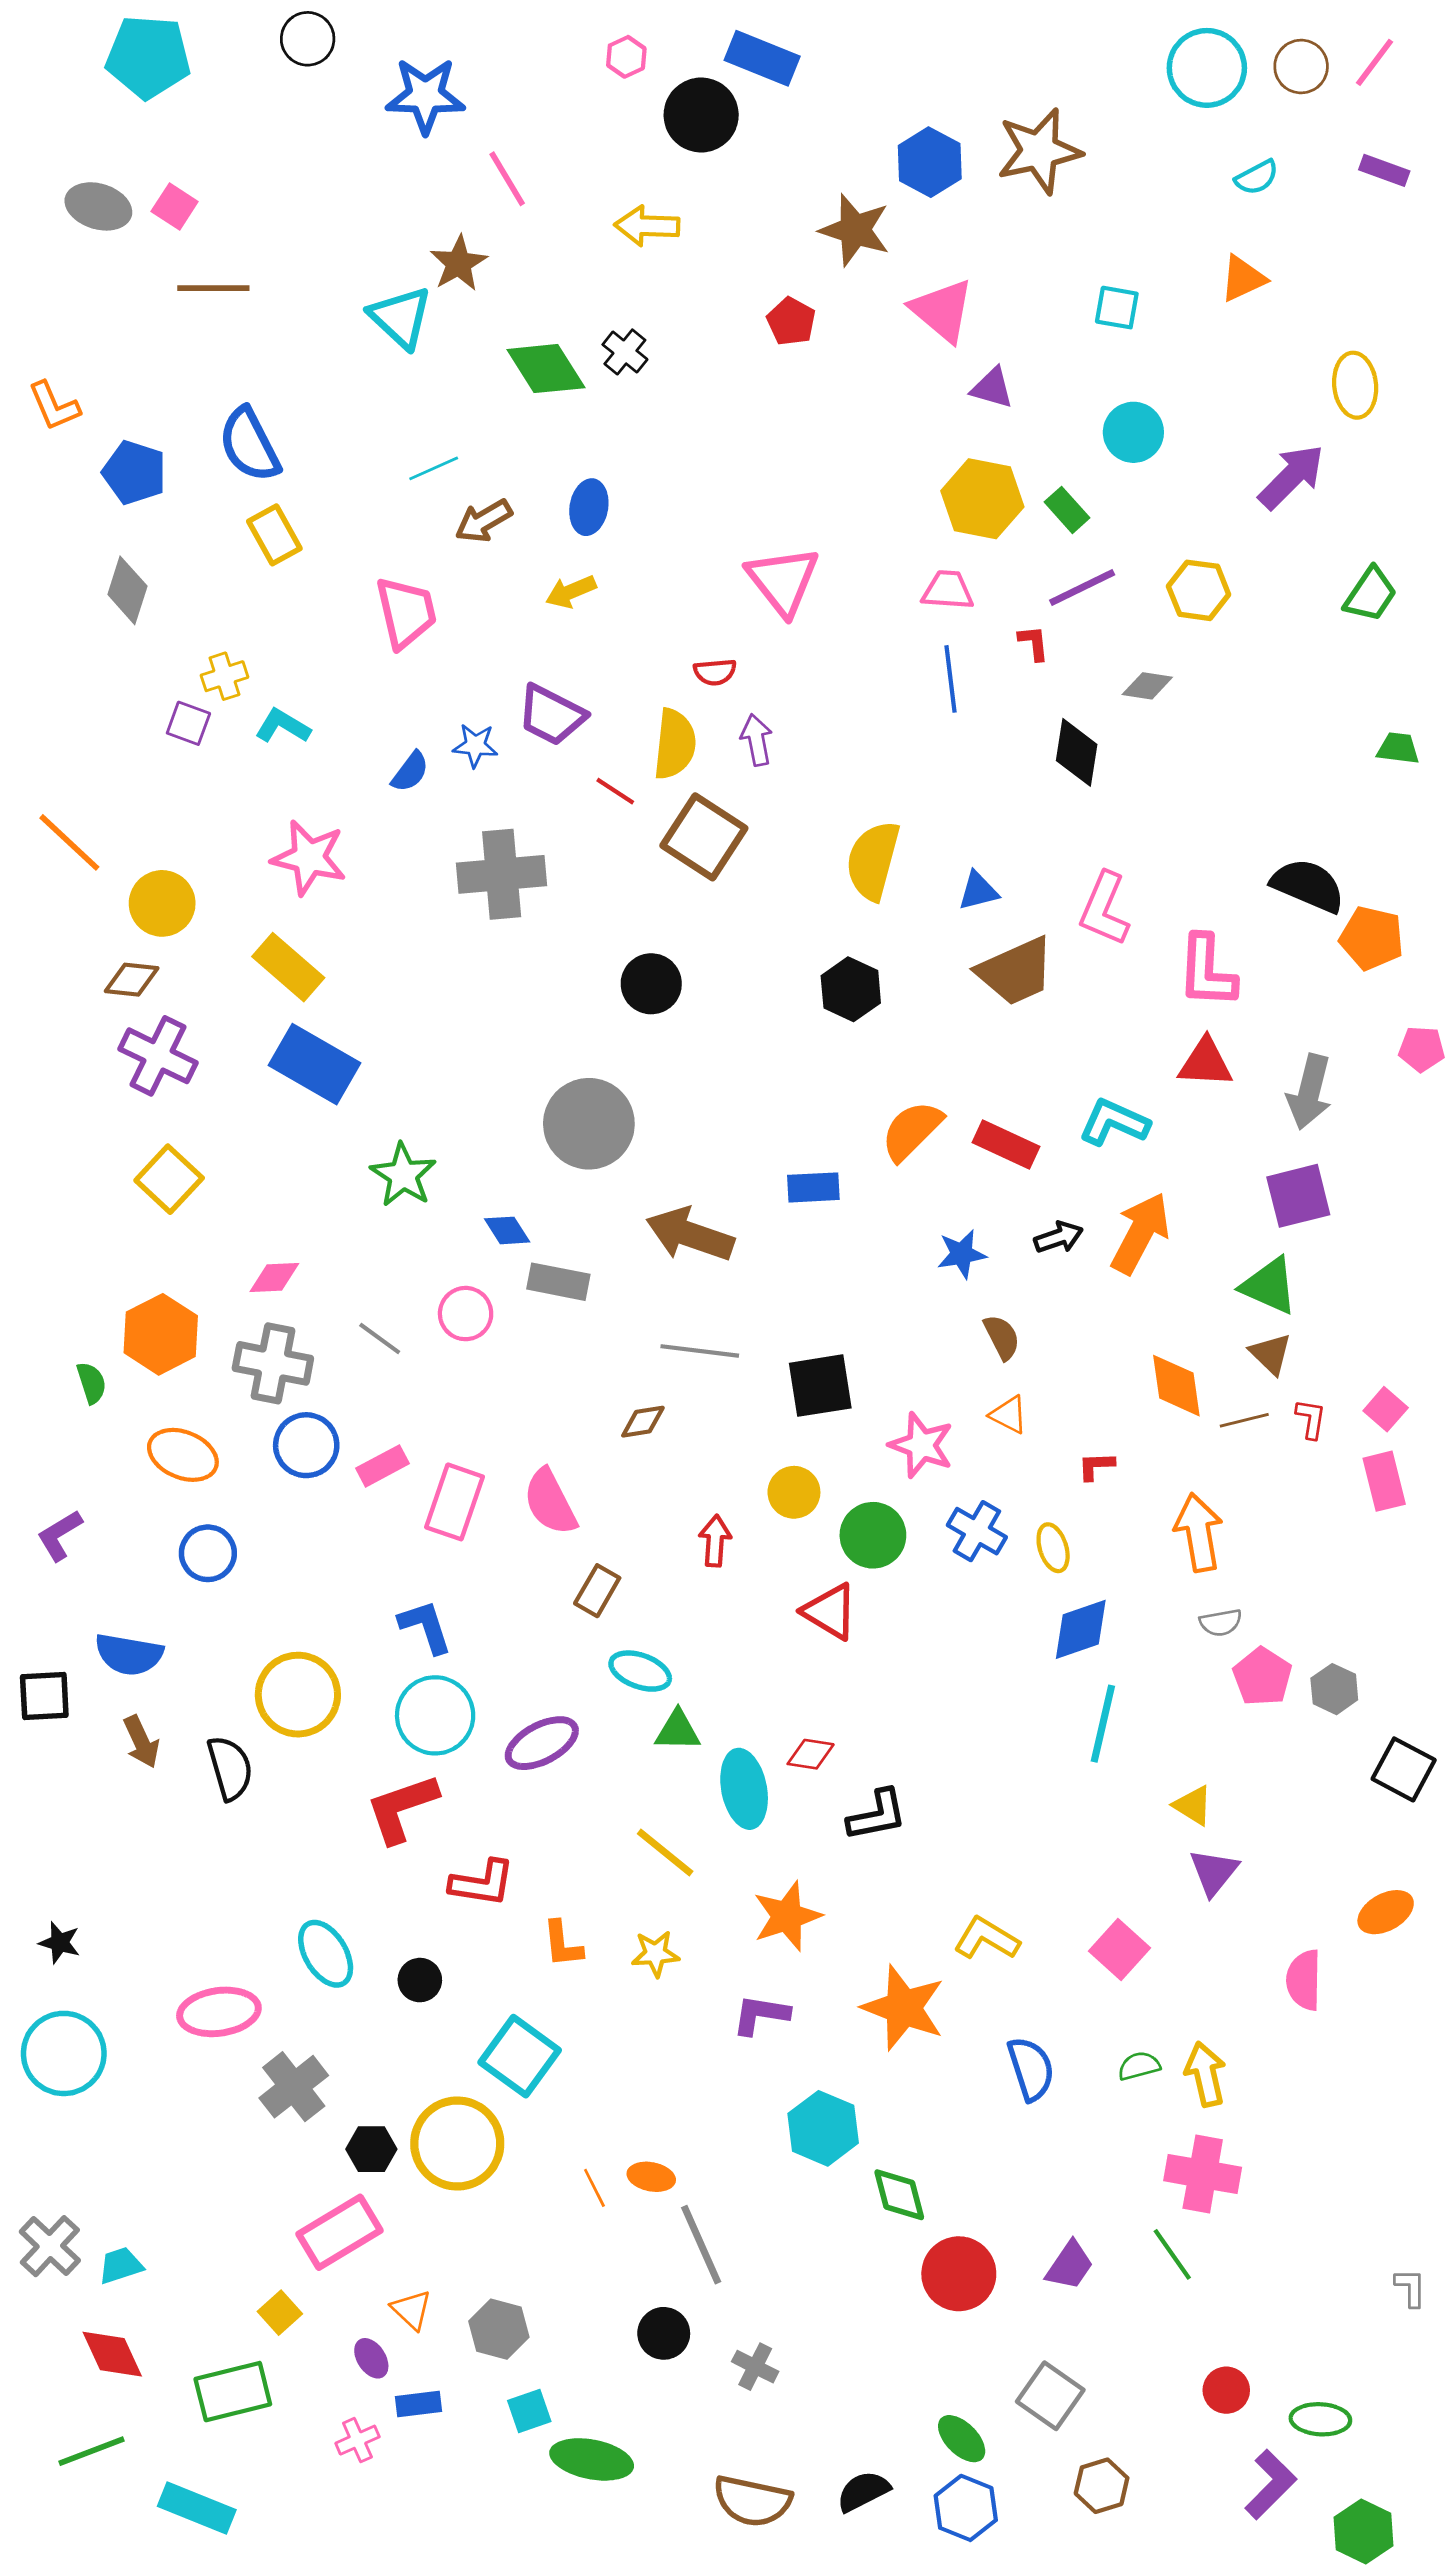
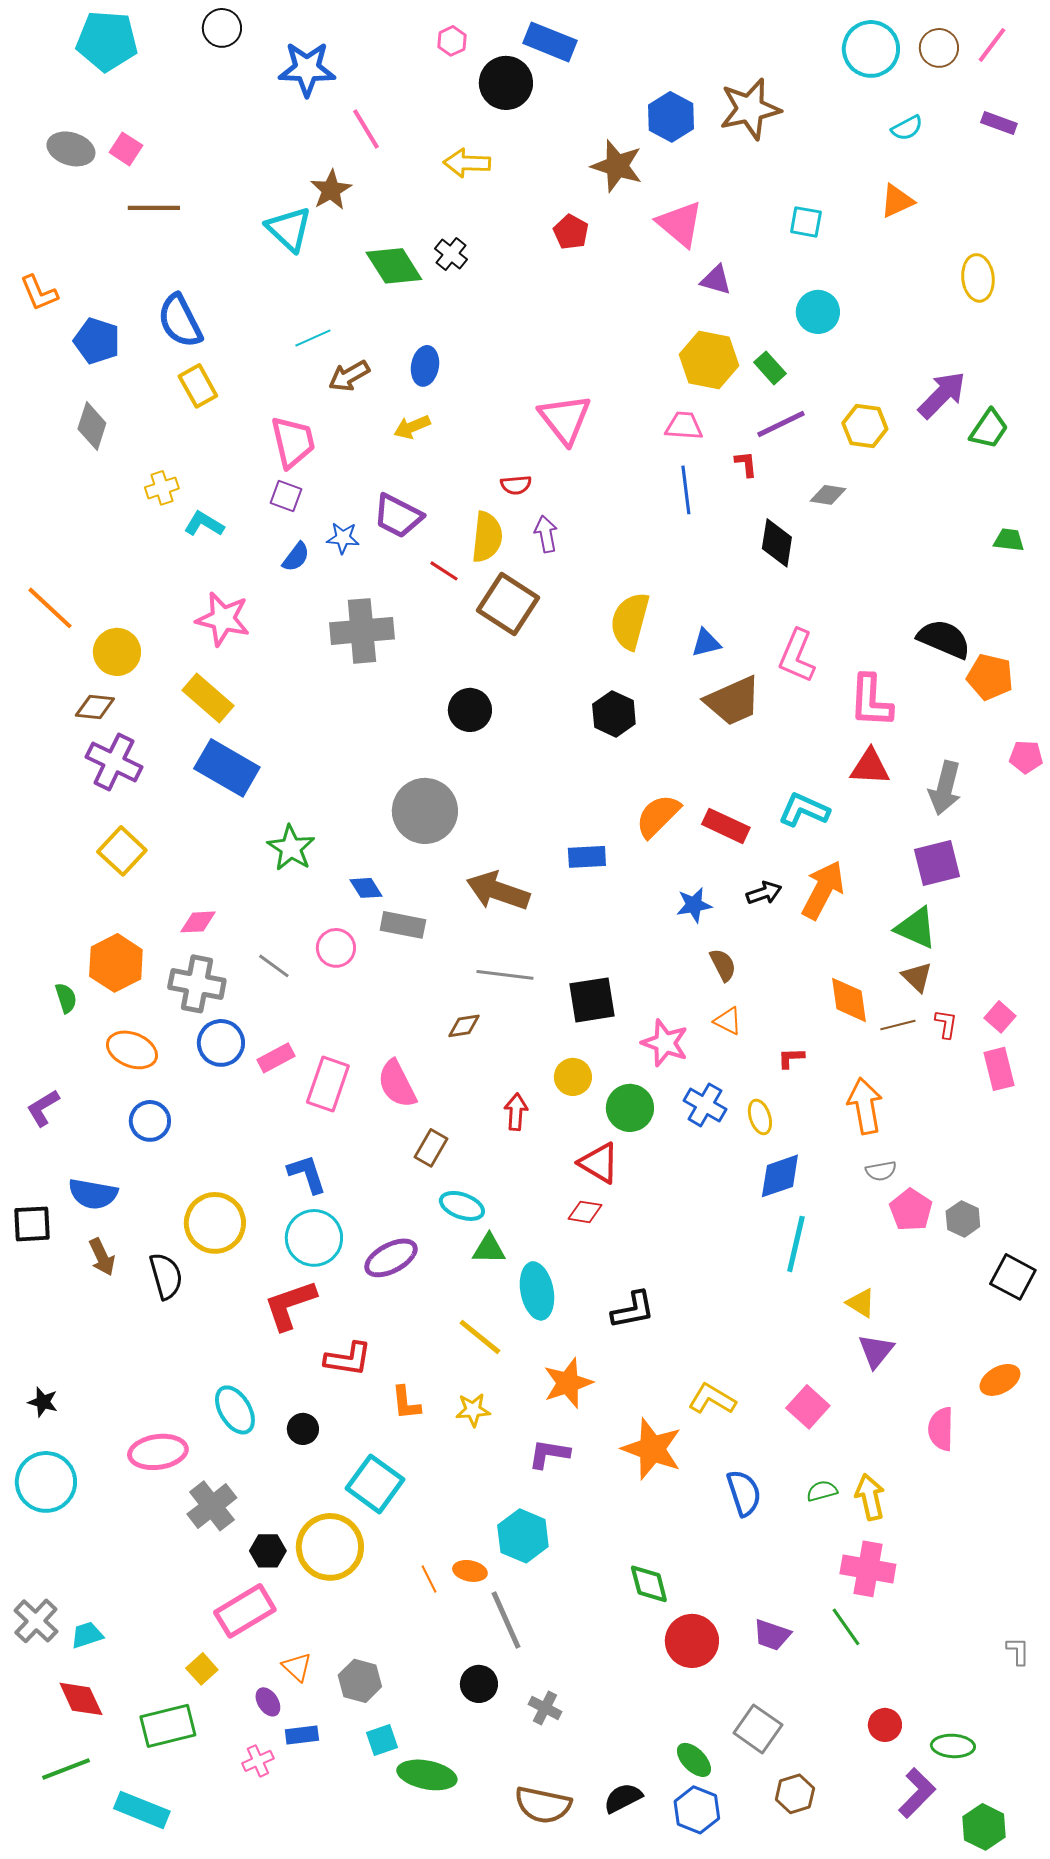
purple arrow: (1291, 477) -> (942, 395), moved
purple square: (188, 723) -> (286, 496), moved
red diamond: (811, 1754) -> (585, 1212), moved
cyan hexagon: (823, 2128) -> (523, 1536), moved
purple trapezoid: (1070, 2265) -> (772, 1635), turned 75

